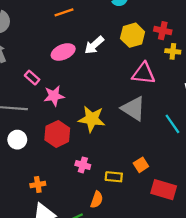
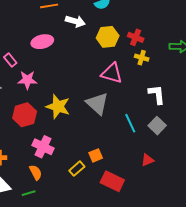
white arrow: (94, 45) -> (75, 21), moved, turned -132
pink cross: (83, 165) -> (43, 147), size x1.5
yellow rectangle: (114, 177) -> (77, 169), moved, turned -56
orange semicircle: (97, 200) -> (36, 172), moved, turned -56

